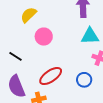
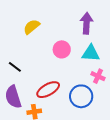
pink circle: (44, 37) -> (62, 49), moved
blue circle: (84, 80) -> (81, 96), size x1.5

